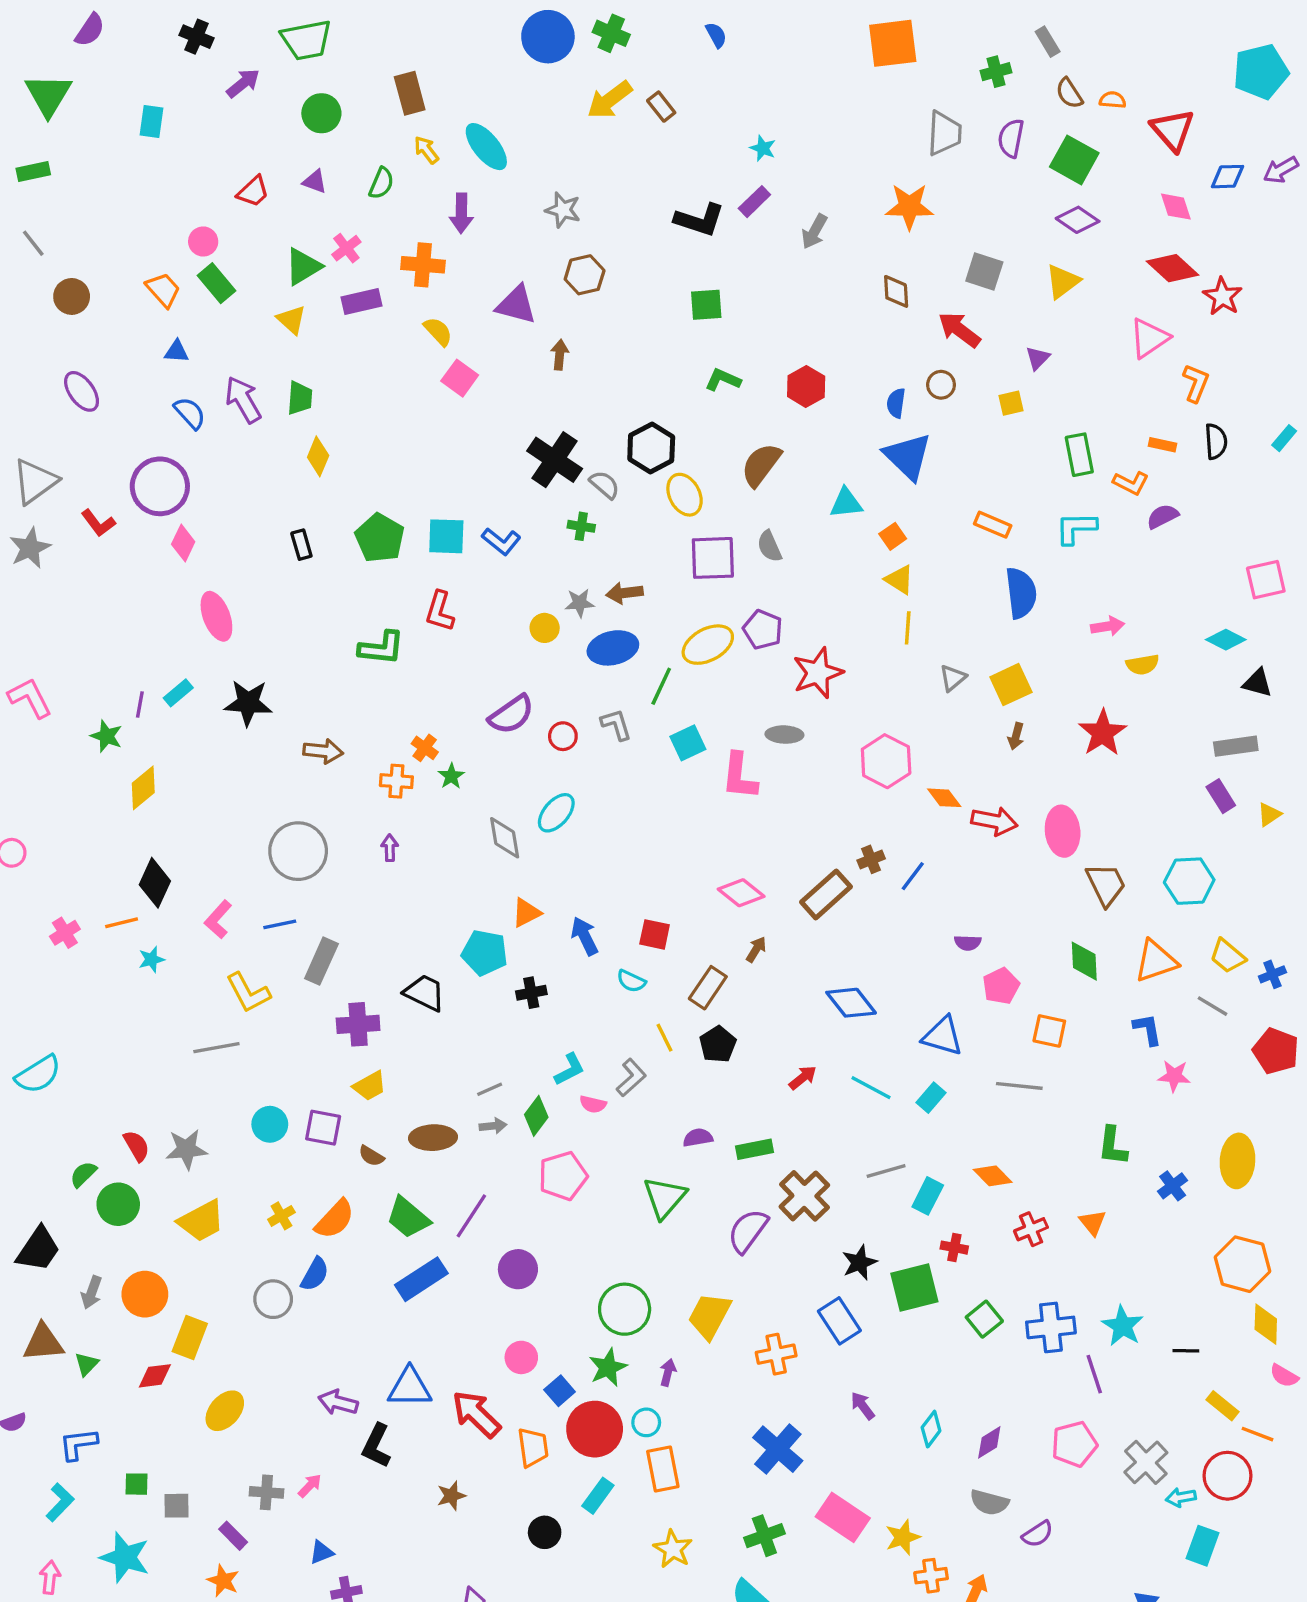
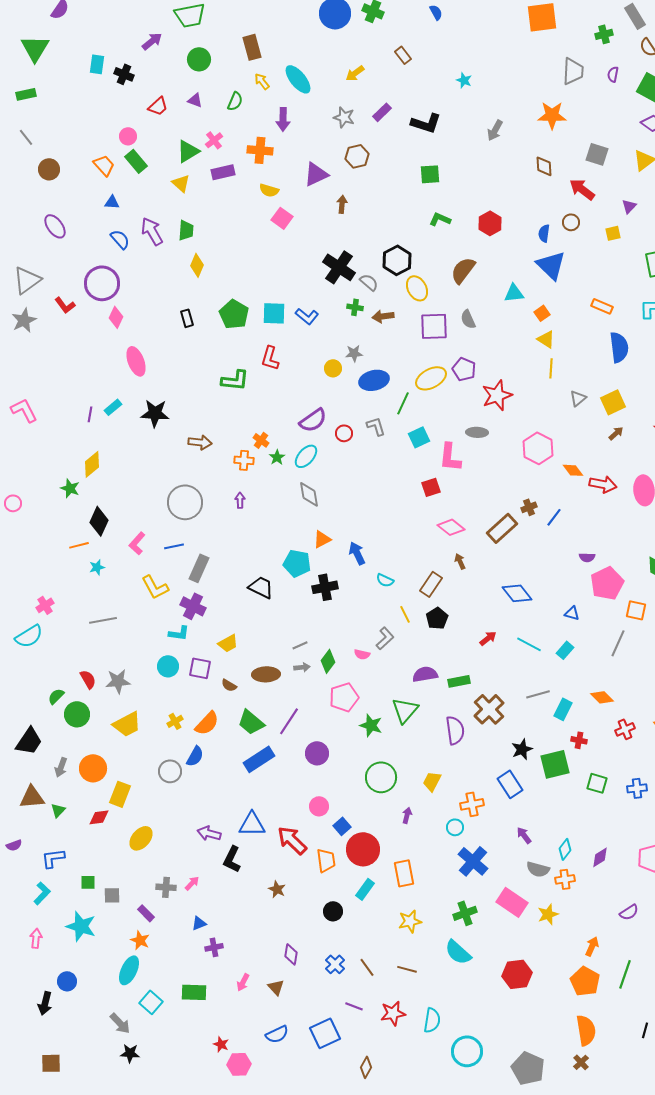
black cross: (196, 37) -> (124, 74), moved
gray rectangle: (1048, 42) -> (635, 16), size x1.4
yellow arrow: (610, 100) -> (355, 73), moved, size x0.7
purple semicircle: (1011, 138) -> (613, 74), size x0.7
purple rectangle: (754, 202) -> (382, 112), moved
purple triangle: (516, 305) -> (316, 174), turned -40
yellow semicircle: (438, 331) -> (269, 190), turned 150
brown arrow: (625, 593) -> (383, 316), moved
green star: (107, 736) -> (70, 488), moved
brown arrow: (1016, 736) -> (616, 433), turned -147
cyan ellipse: (556, 813) -> (306, 456), moved
pink cross: (65, 933) -> (45, 605), moved
red square: (655, 934) -> (431, 487), moved, turned -30
brown arrow: (756, 949) -> (460, 561), turned -56
pink pentagon: (1001, 986) -> (607, 583), size x1.5
black cross: (531, 993) -> (325, 587), size x1.4
purple cross: (358, 1024) -> (193, 606), moved, turned 30
blue triangle: (943, 1036) -> (572, 613), size x0.6
gray line: (216, 1048) -> (103, 620), moved
cyan L-shape: (570, 1069) -> (179, 633), moved, turned 35
gray line: (1019, 1086) -> (618, 643), turned -72
purple semicircle: (698, 1138) -> (425, 674), size x1.4
purple semicircle: (748, 1231) -> (455, 730), turned 136
yellow trapezoid: (709, 1316) -> (432, 781), size x0.7
green square: (984, 1319) -> (597, 783), turned -35
blue cross: (1051, 1327) -> (637, 788), size x0.7
green star: (608, 1367) -> (371, 725), moved, turned -30
cyan circle: (646, 1422) -> (455, 827), moved
brown star: (451, 1496) -> (277, 889), turned -30
gray semicircle: (989, 1502) -> (538, 869), moved
yellow star: (673, 1549) -> (410, 921), turned 30
orange cross: (931, 1576) -> (565, 879), moved

